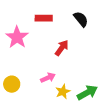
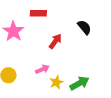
black semicircle: (81, 19) -> (84, 27), moved

